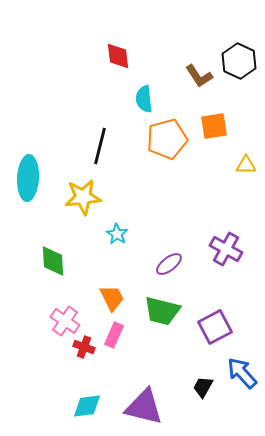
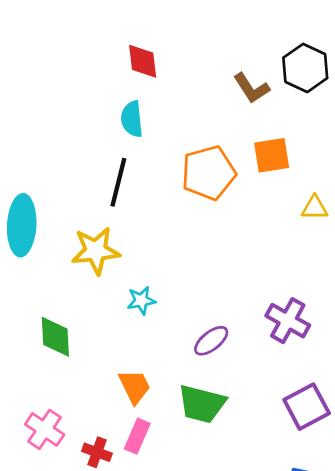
cyan semicircle: (144, 99) -> (132, 119), moved
cyan star: (117, 234) -> (141, 300), turned 30
pink cross: (65, 321) -> (45, 429), moved
purple square: (215, 327) -> (307, 407), moved

